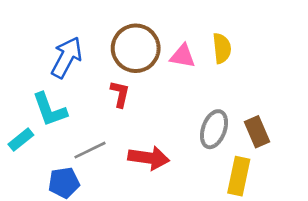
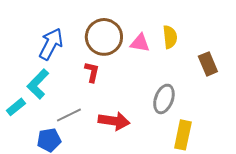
cyan L-shape: (50, 110) -> (38, 84), turned 64
brown rectangle: (257, 132) -> (208, 64), moved

